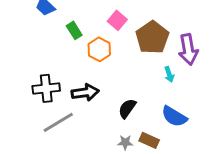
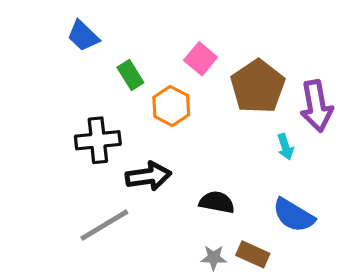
black cross: (46, 88) -> (98, 140), moved
black semicircle: (127, 108) -> (217, 202), turned 65

